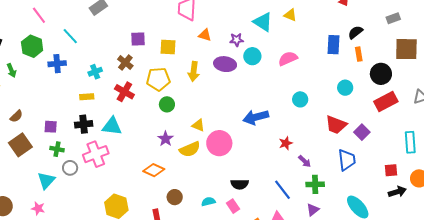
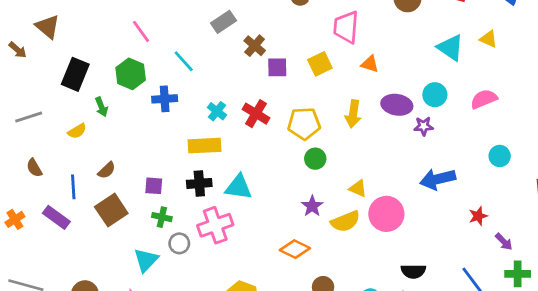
purple star: (237, 40) -> (424, 126), moved
yellow square: (168, 47) -> (320, 64), moved, turned -30
brown cross: (125, 63) -> (255, 46), moved
cyan cross: (95, 72) -> (217, 111), turned -32
red cross: (124, 92) -> (256, 114), moved
yellow rectangle: (87, 97) -> (205, 146), size x1.6

